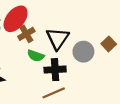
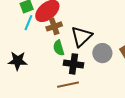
green semicircle: (36, 56) -> (59, 48), turned 42

